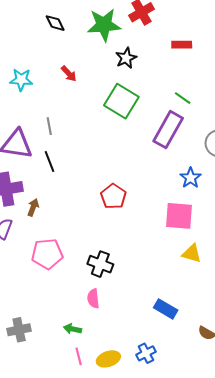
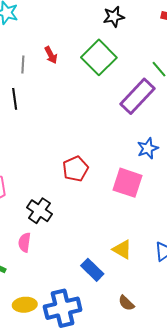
red arrow: (69, 74) -> (51, 55), moved
red pentagon: (113, 196) -> (76, 169), moved
yellow triangle: (192, 253) -> (122, 249), moved
blue cross: (146, 353) -> (63, 308), size x1.8

